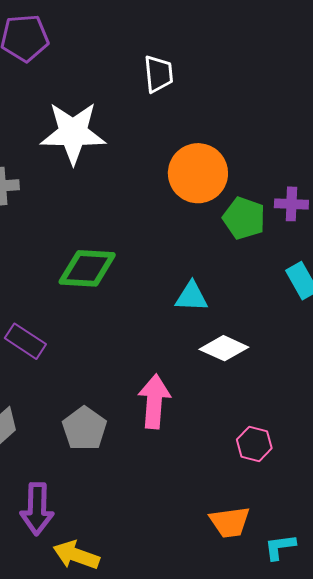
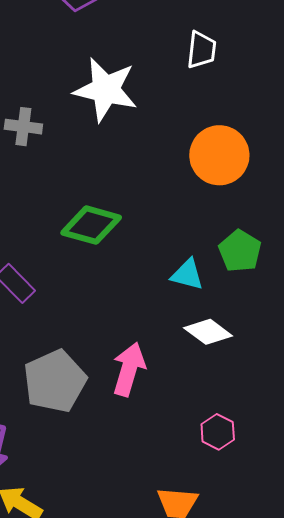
green pentagon: (244, 218) -> (240, 251), moved
gray pentagon: (84, 429) -> (55, 381), size x1.4

